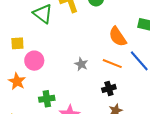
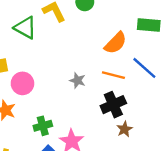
orange semicircle: (118, 37) -> (116, 43), turned -95
black cross: (109, 88) -> (113, 105), size x1.5

